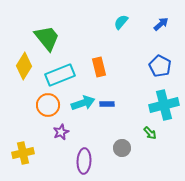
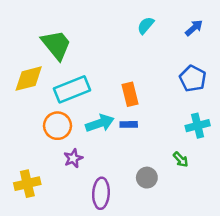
yellow diamond: (24, 66) -> (29, 79), turned 44
orange rectangle: (99, 67) -> (130, 94), moved
cyan cross: (164, 105) -> (198, 126), size x0.7

